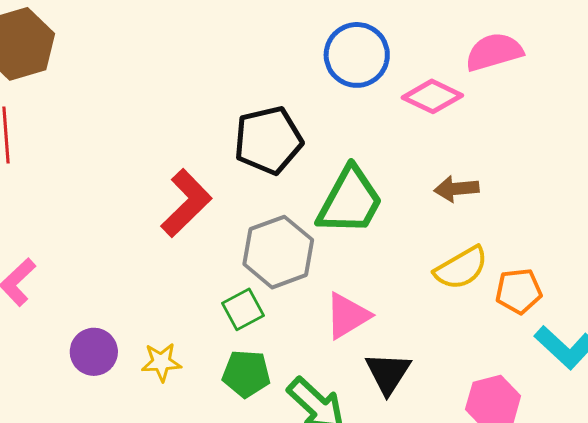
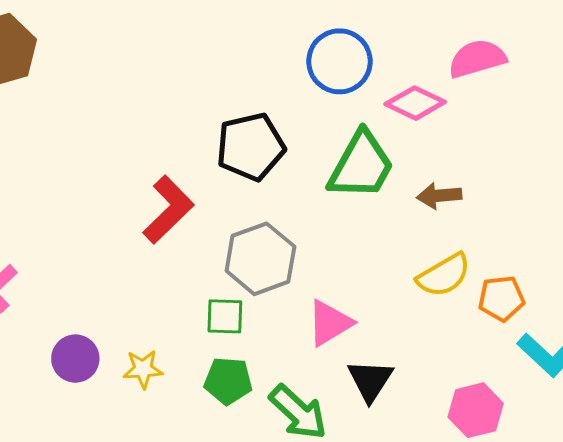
green trapezoid: (350, 201) -> (361, 166), moved
green square: (243, 309) -> (225, 316), turned 30

